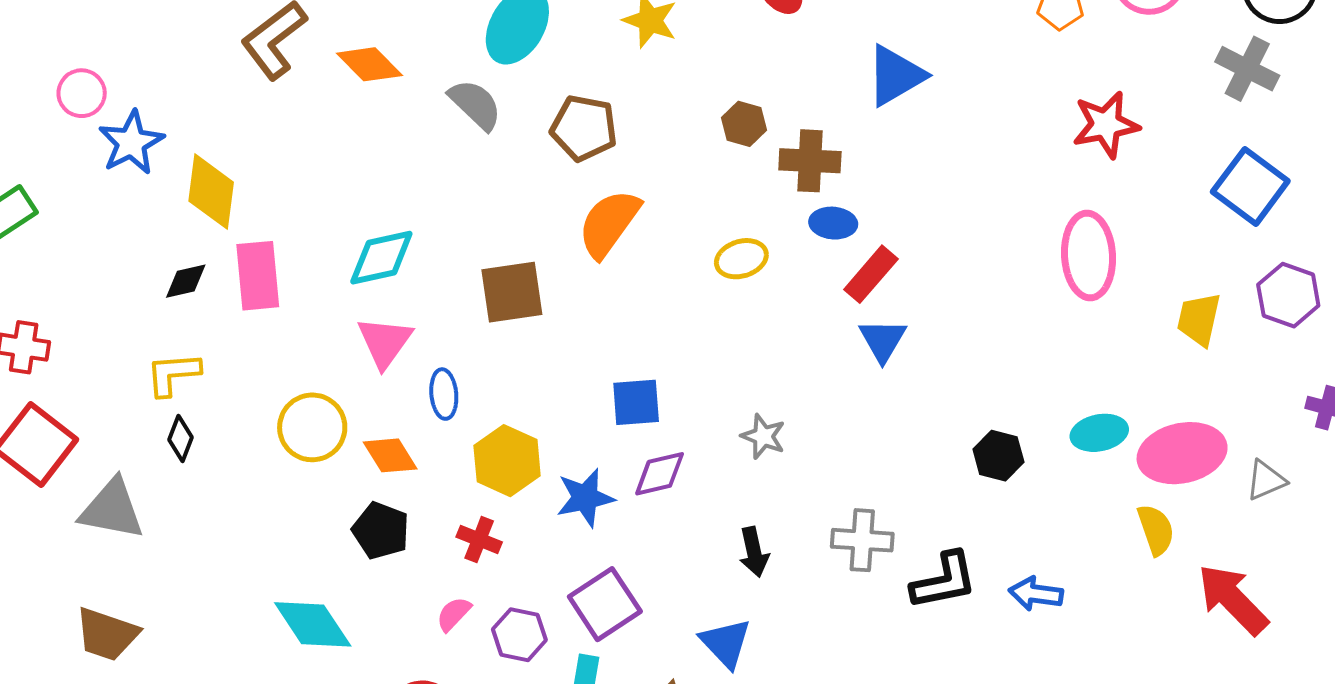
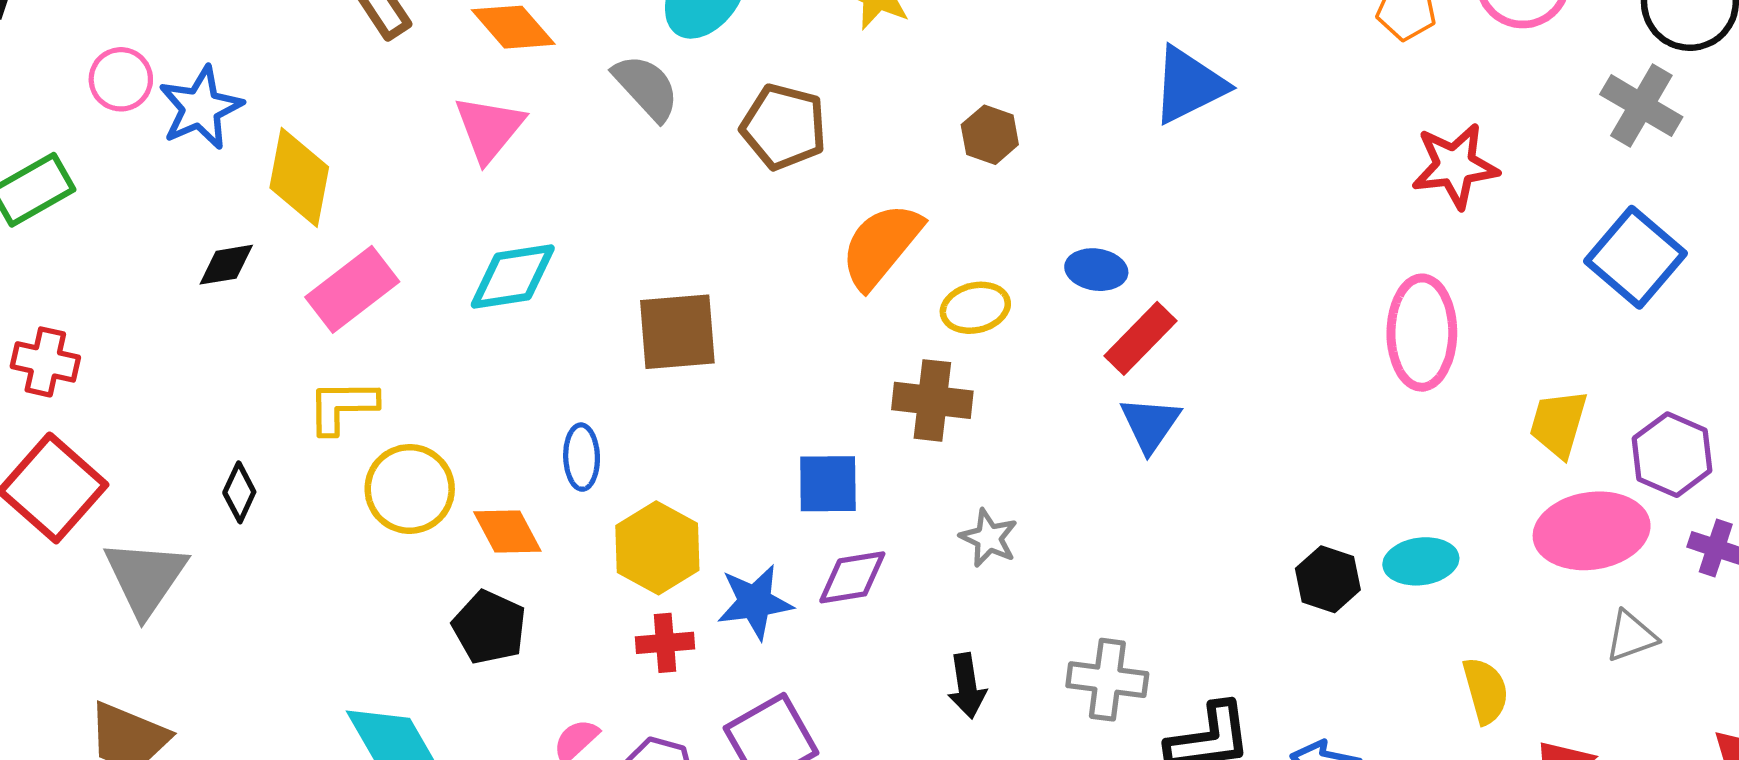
pink circle: (82, 93) -> (121, 79), moved
brown cross: (810, 161) -> (932, 400), moved
orange semicircle: (609, 223) -> (881, 246), moved
pink rectangle: (258, 276) -> (352, 289), turned 54
black diamond: (186, 281) -> (226, 265), moved
purple hexagon: (1288, 295) -> (1672, 455), moved
pink triangle: (385, 342) -> (489, 128), moved
yellow L-shape: (173, 374) -> (342, 407), moved
pink ellipse: (1182, 453) -> (1592, 531), moved
black hexagon: (998, 456) -> (1328, 579), moved
gray triangle: (112, 509) -> (145, 577), turned 50
red cross: (479, 539) -> (665, 643), moved, turned -30

